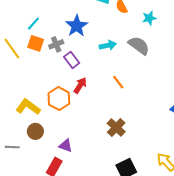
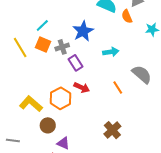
gray semicircle: (139, 46) -> (142, 74), moved
red arrow: (80, 85) -> (82, 87), turned 77
brown circle: (35, 131) -> (48, 125), moved

